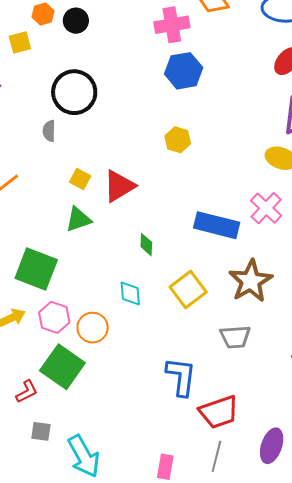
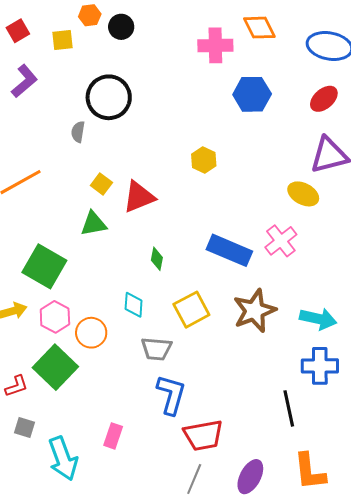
blue hexagon: (184, 71) -> (252, 94), moved
gray trapezoid: (235, 337) -> (156, 349), moved
pink rectangle: (165, 467) -> (113, 436), moved

